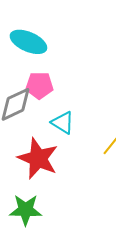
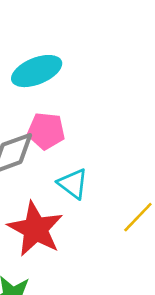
cyan ellipse: (28, 42) -> (37, 71), turned -51

